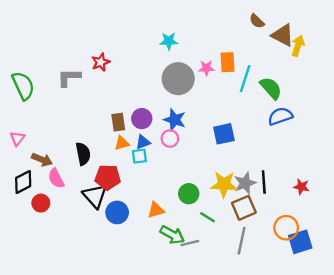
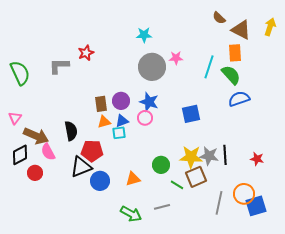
yellow arrow: (298, 46) -> (270, 27), moved
orange rectangle: (227, 62) -> (235, 53), moved
brown arrow: (42, 160) -> (36, 136), size x1.4
gray star: (245, 183) -> (209, 156), turned 30
black triangle: (95, 196) -> (81, 167), turned 50
brown square: (244, 208) -> (196, 177), moved
green arrow: (172, 235) -> (131, 214), moved
gray line: (242, 241) -> (219, 203), moved

